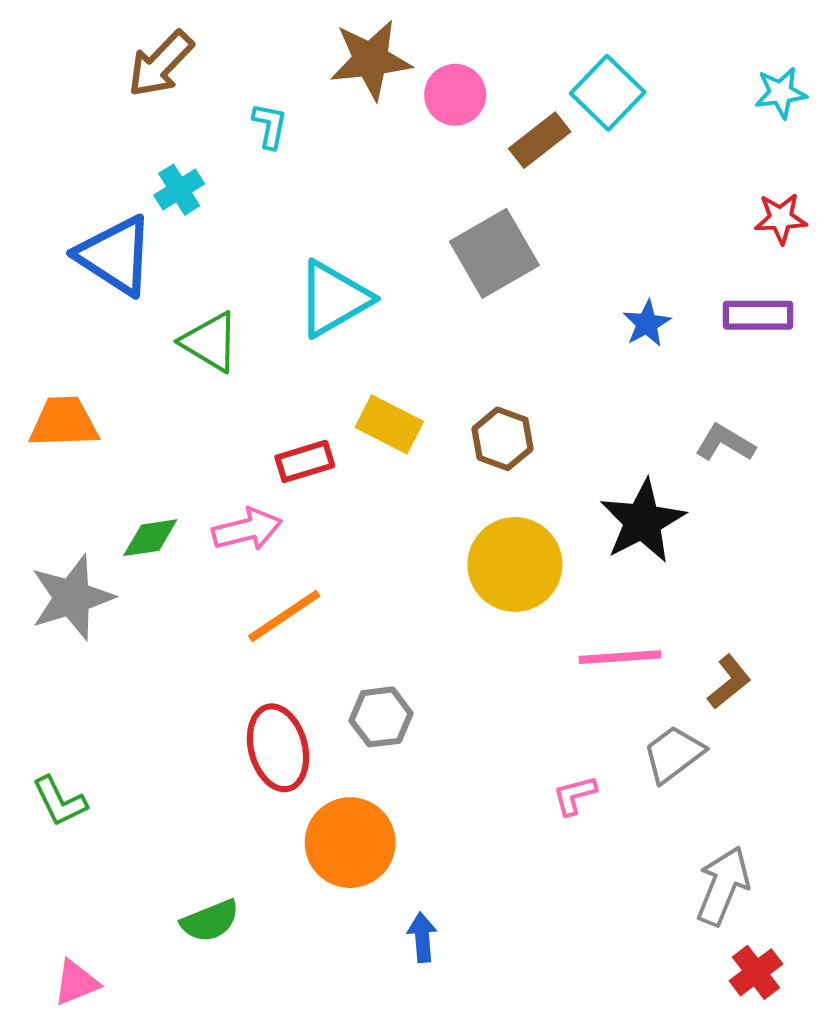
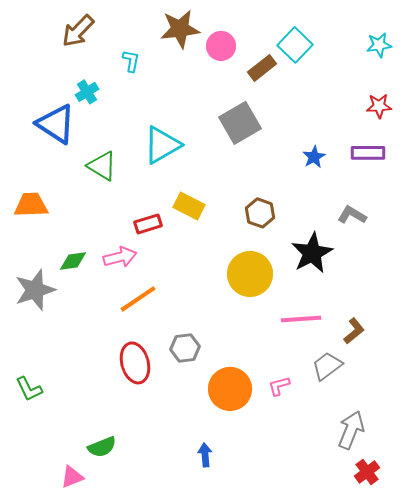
brown hexagon: (503, 439) -> (260, 213), moved
orange circle: (350, 843) -> (230, 389), moved
pink triangle: (76, 983) -> (72, 477), moved

